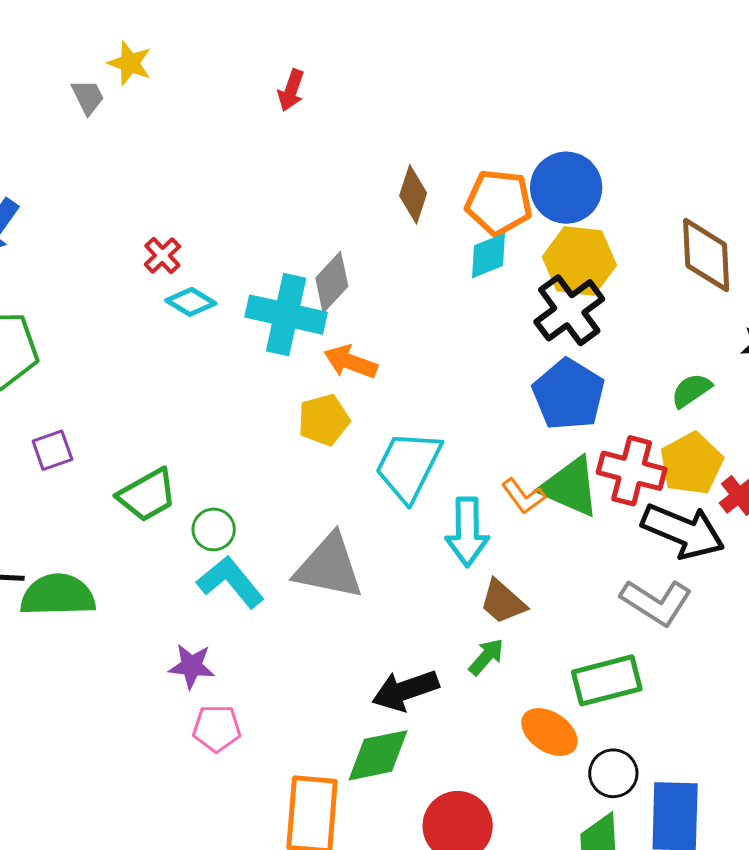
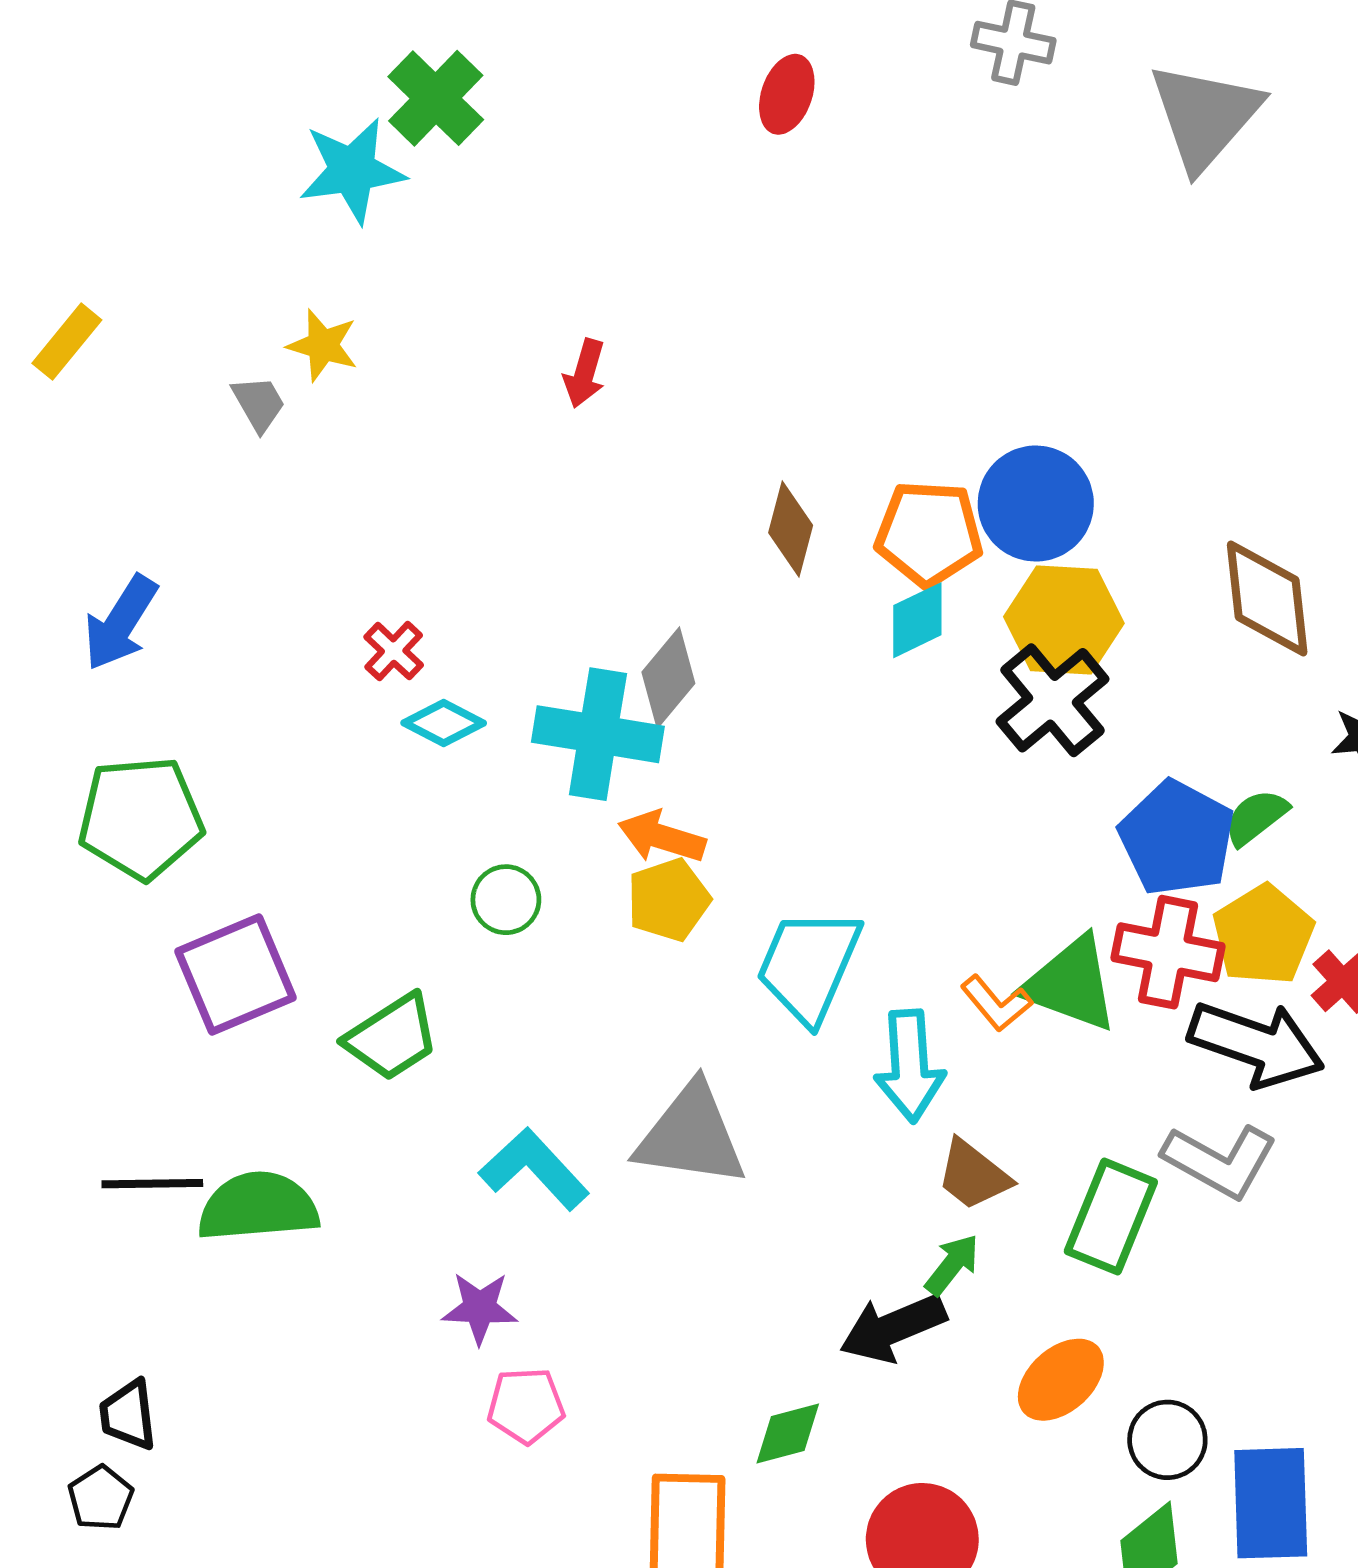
orange arrow: (350, 362) -> (662, 837), moved
blue pentagon: (569, 394) -> (1177, 838), moved
purple square: (52, 450) -> (236, 974), size x1.8
green circle: (214, 529) -> (506, 900), moved
green rectangle: (607, 680) -> (1111, 1217), moved, turned -50
black arrow: (405, 690) -> (893, 1328), moved
orange ellipse: (549, 732) -> (1061, 1380), turned -72
green diamond: (378, 755) -> (788, 1434), size x0.7

